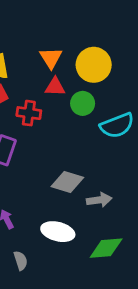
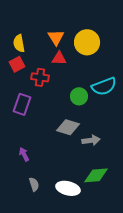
green circle: (83, 103) -> (79, 96), moved
white ellipse: (58, 232) -> (68, 188), moved

